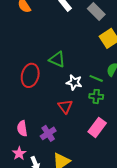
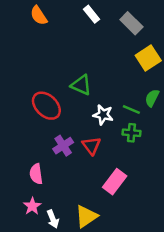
red ellipse: (30, 75) -> (46, 106), turned -60
pink rectangle: (97, 127) -> (115, 182), moved
purple cross: (48, 133) -> (63, 146), moved

